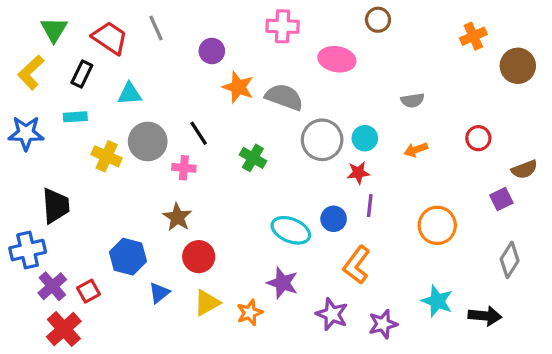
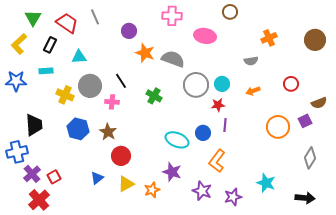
orange cross: (473, 36) -> (269, 38), moved
orange circle: (437, 225) -> (278, 127), moved
blue hexagon: (128, 257) -> (78, 129), moved
black arrow: (485, 316) -> (305, 198), moved

